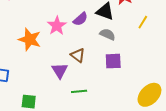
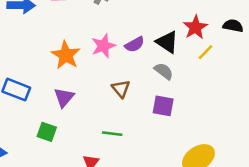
yellow line: (143, 22) -> (205, 52), moved
purple triangle: (60, 71) -> (64, 97), moved

